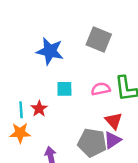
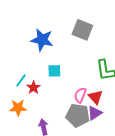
pink semicircle: (101, 89) -> (80, 95), moved, turned -56
cyan line: (21, 110) -> (21, 80), moved, turned 40

